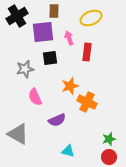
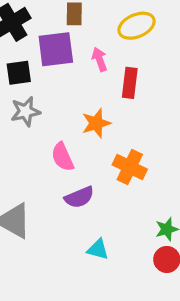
black square: (50, 58) -> (19, 73), moved
orange star: (70, 86) -> (96, 123), moved
pink semicircle: (35, 97) -> (63, 157), moved

